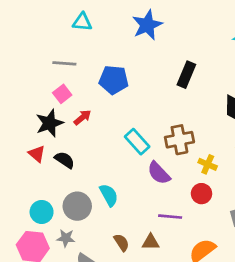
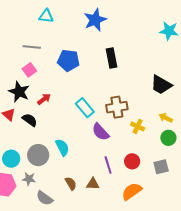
black rectangle: (186, 75) -> (112, 58), moved, turned -36
red arrow: (82, 117) -> (44, 99), moved
black star: (49, 123) -> (19, 92), turned -30
red circle: (202, 194) -> (132, 161), moved
purple line: (170, 217) -> (108, 165), turned 66

